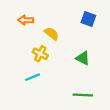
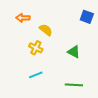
blue square: (88, 19) -> (87, 17), moved
cyan line: (32, 77) -> (36, 75), moved

